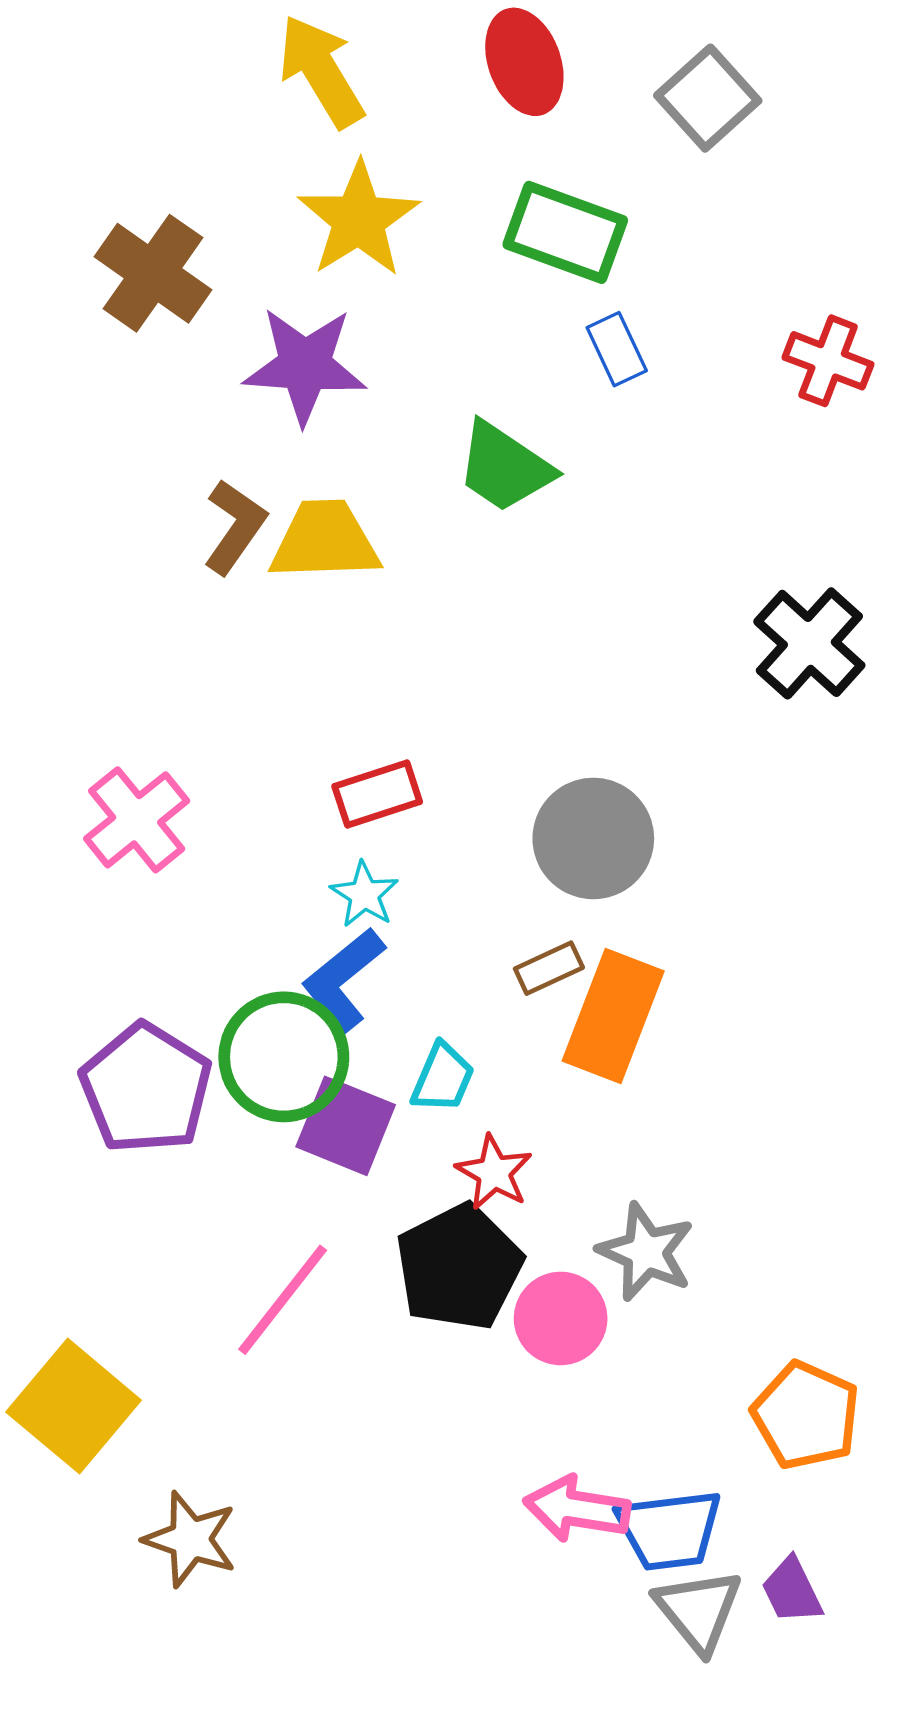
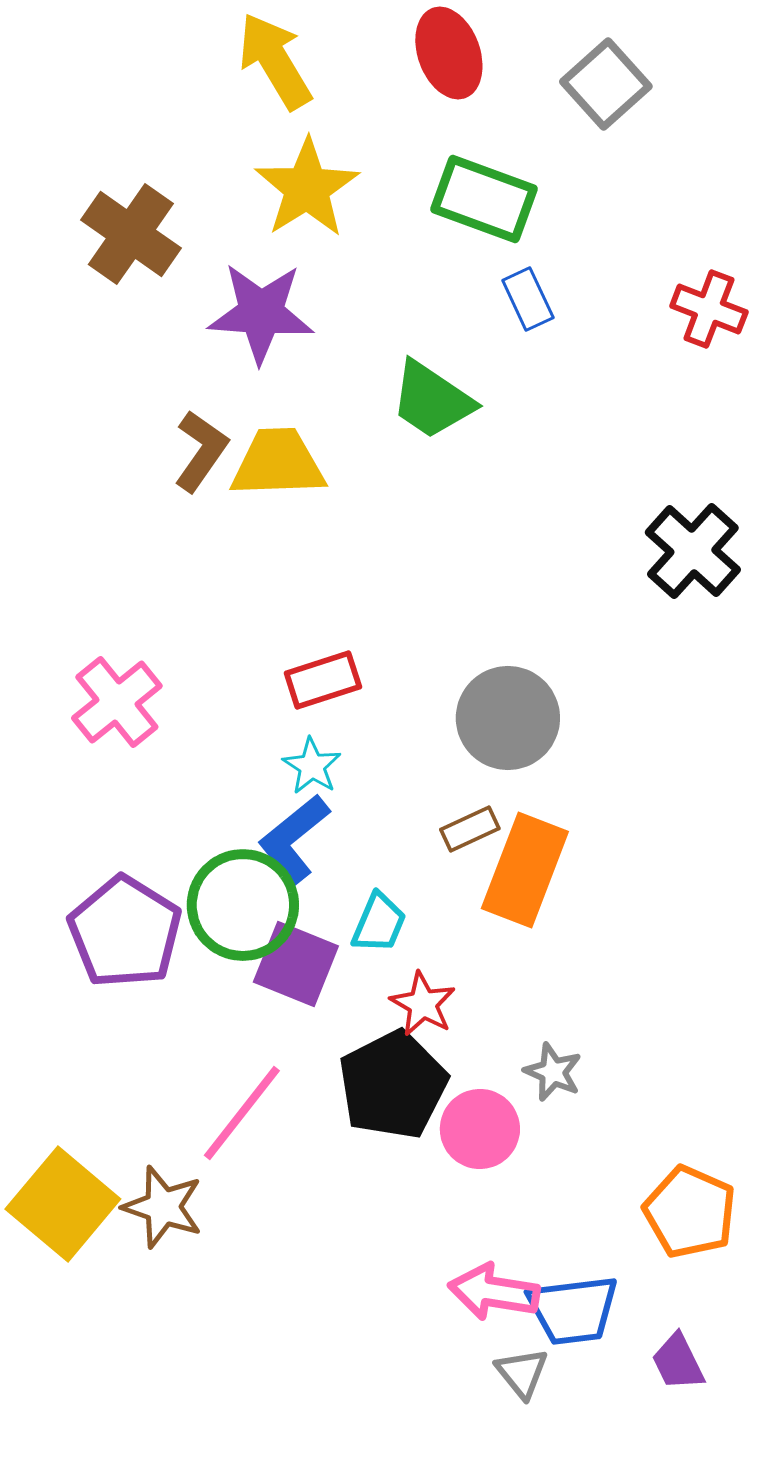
gray star: (646, 1252) -> (553, 1072), size x0.7
brown star: (190, 1539) -> (163, 1207), moved
gray triangle: (698, 1610) -> (522, 1373), moved, size x0.7

